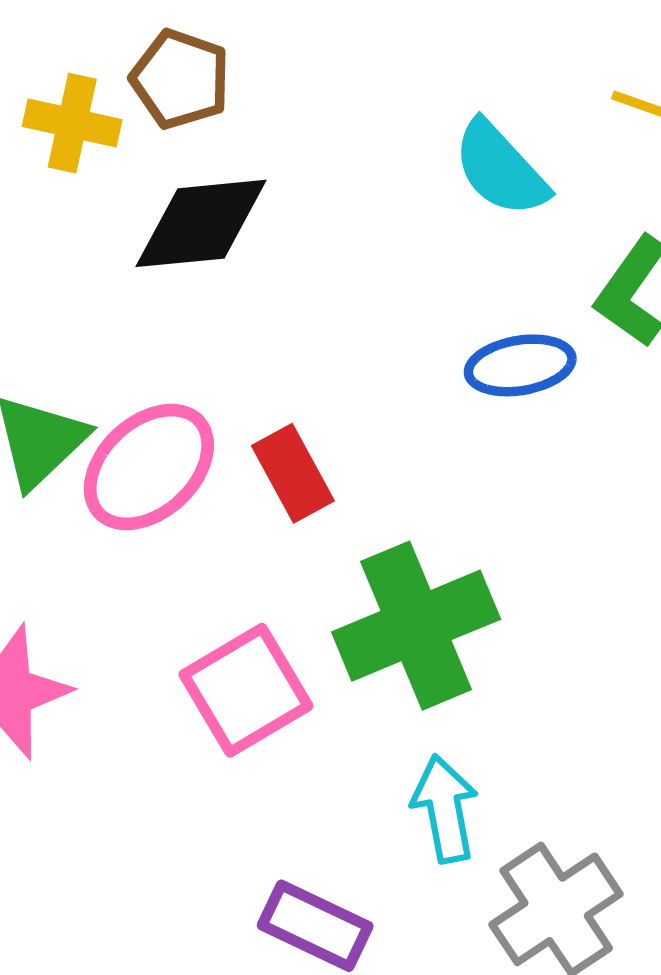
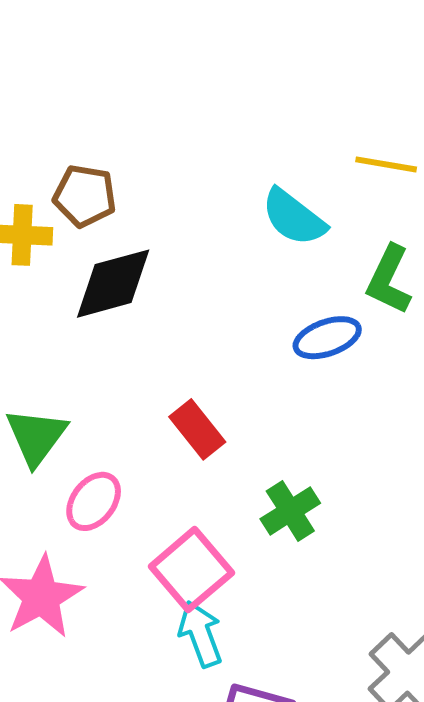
pink ellipse: (149, 467) -> (94, 501), moved, size x0.7
green cross: (416, 626) -> (290, 511), size x0.6
cyan arrow: (445, 809) -> (200, 634), moved

